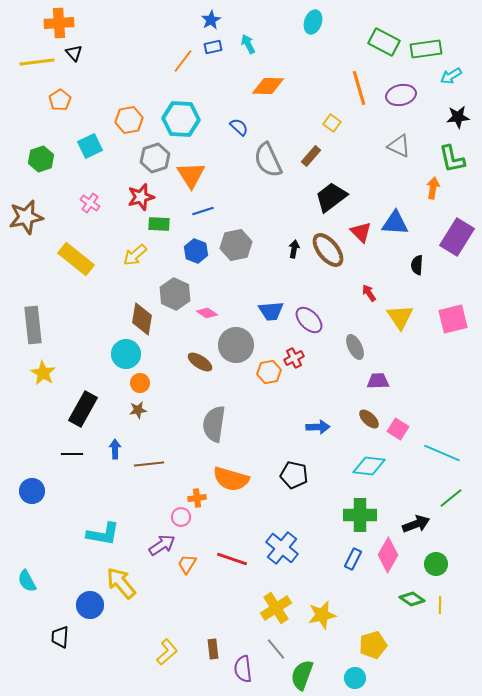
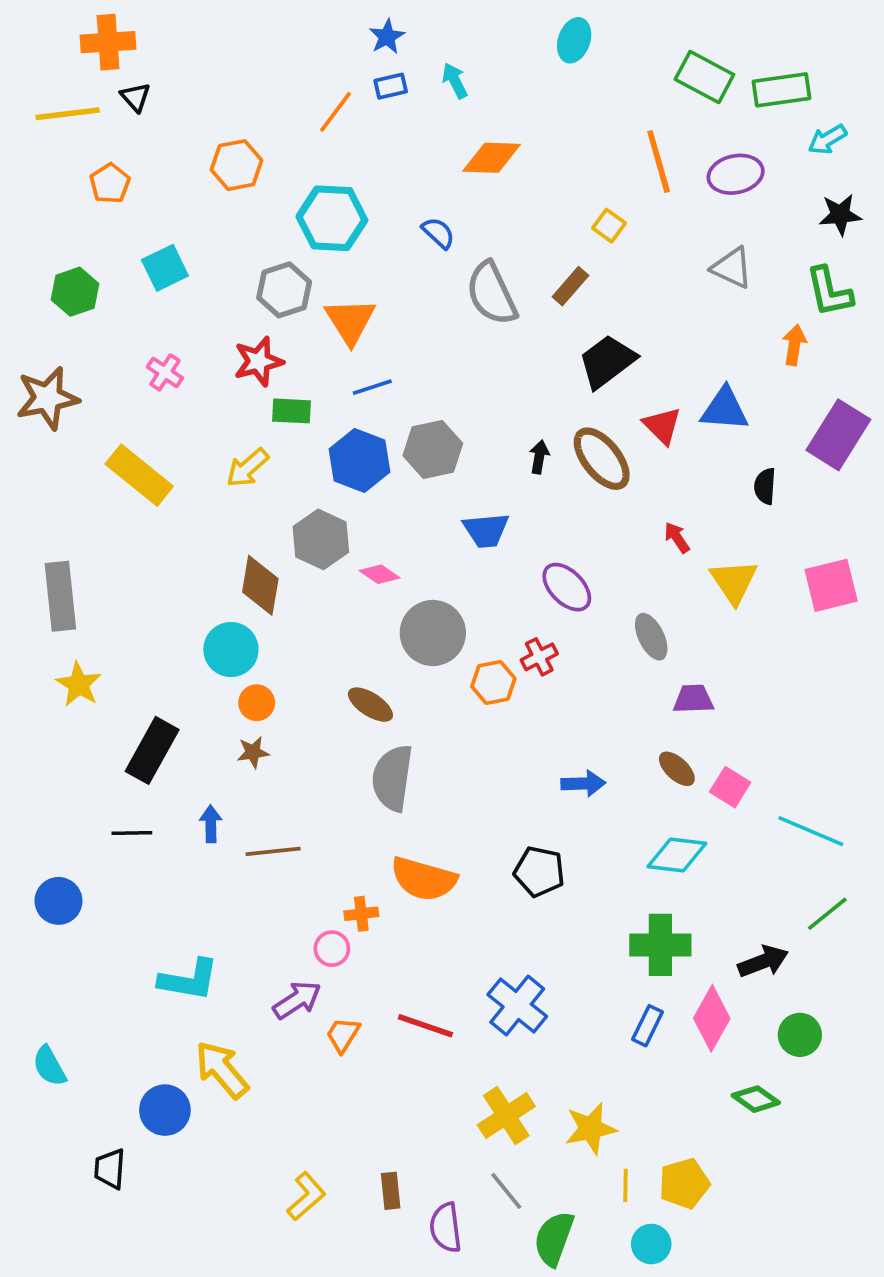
orange hexagon: (129, 120) -> (236, 165), moved
blue hexagon: (196, 251) -> (359, 461), size x1.4
blue trapezoid: (271, 311) -> (486, 530), moved
brown ellipse: (200, 362) -> (370, 705), moved
yellow line: (440, 605) -> (626, 1185), moved

